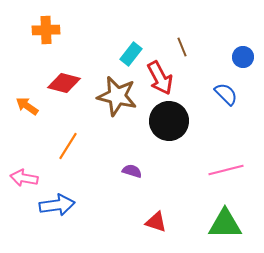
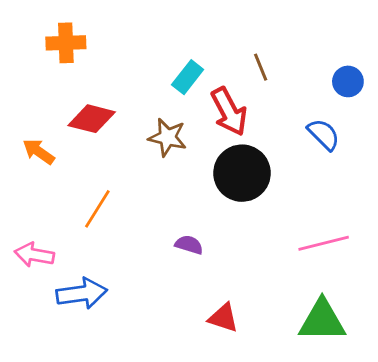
brown star: (117, 96) -> (168, 137), size x0.7

